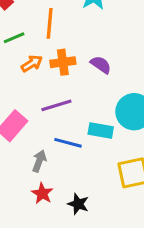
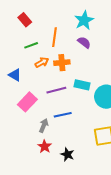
purple semicircle: (101, 65) -> (84, 42), moved
cyan rectangle: (101, 130) -> (82, 85), moved
blue line: (68, 143) -> (63, 115), turned -30

